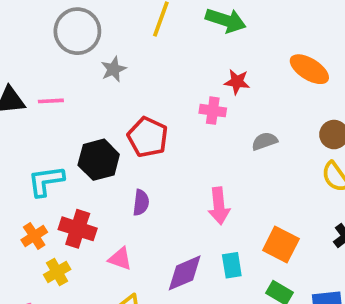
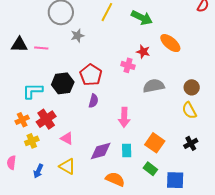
orange ellipse: (309, 69) -> (170, 43), moved
gray semicircle: (265, 141) -> (154, 86), size x1.5
purple semicircle: (141, 203) -> (93, 101), moved
red cross: (78, 229) -> (46, 119), turned 30

